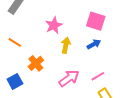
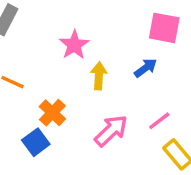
pink square: (96, 21) -> (164, 28), moved
blue square: (15, 81) -> (36, 142), moved

